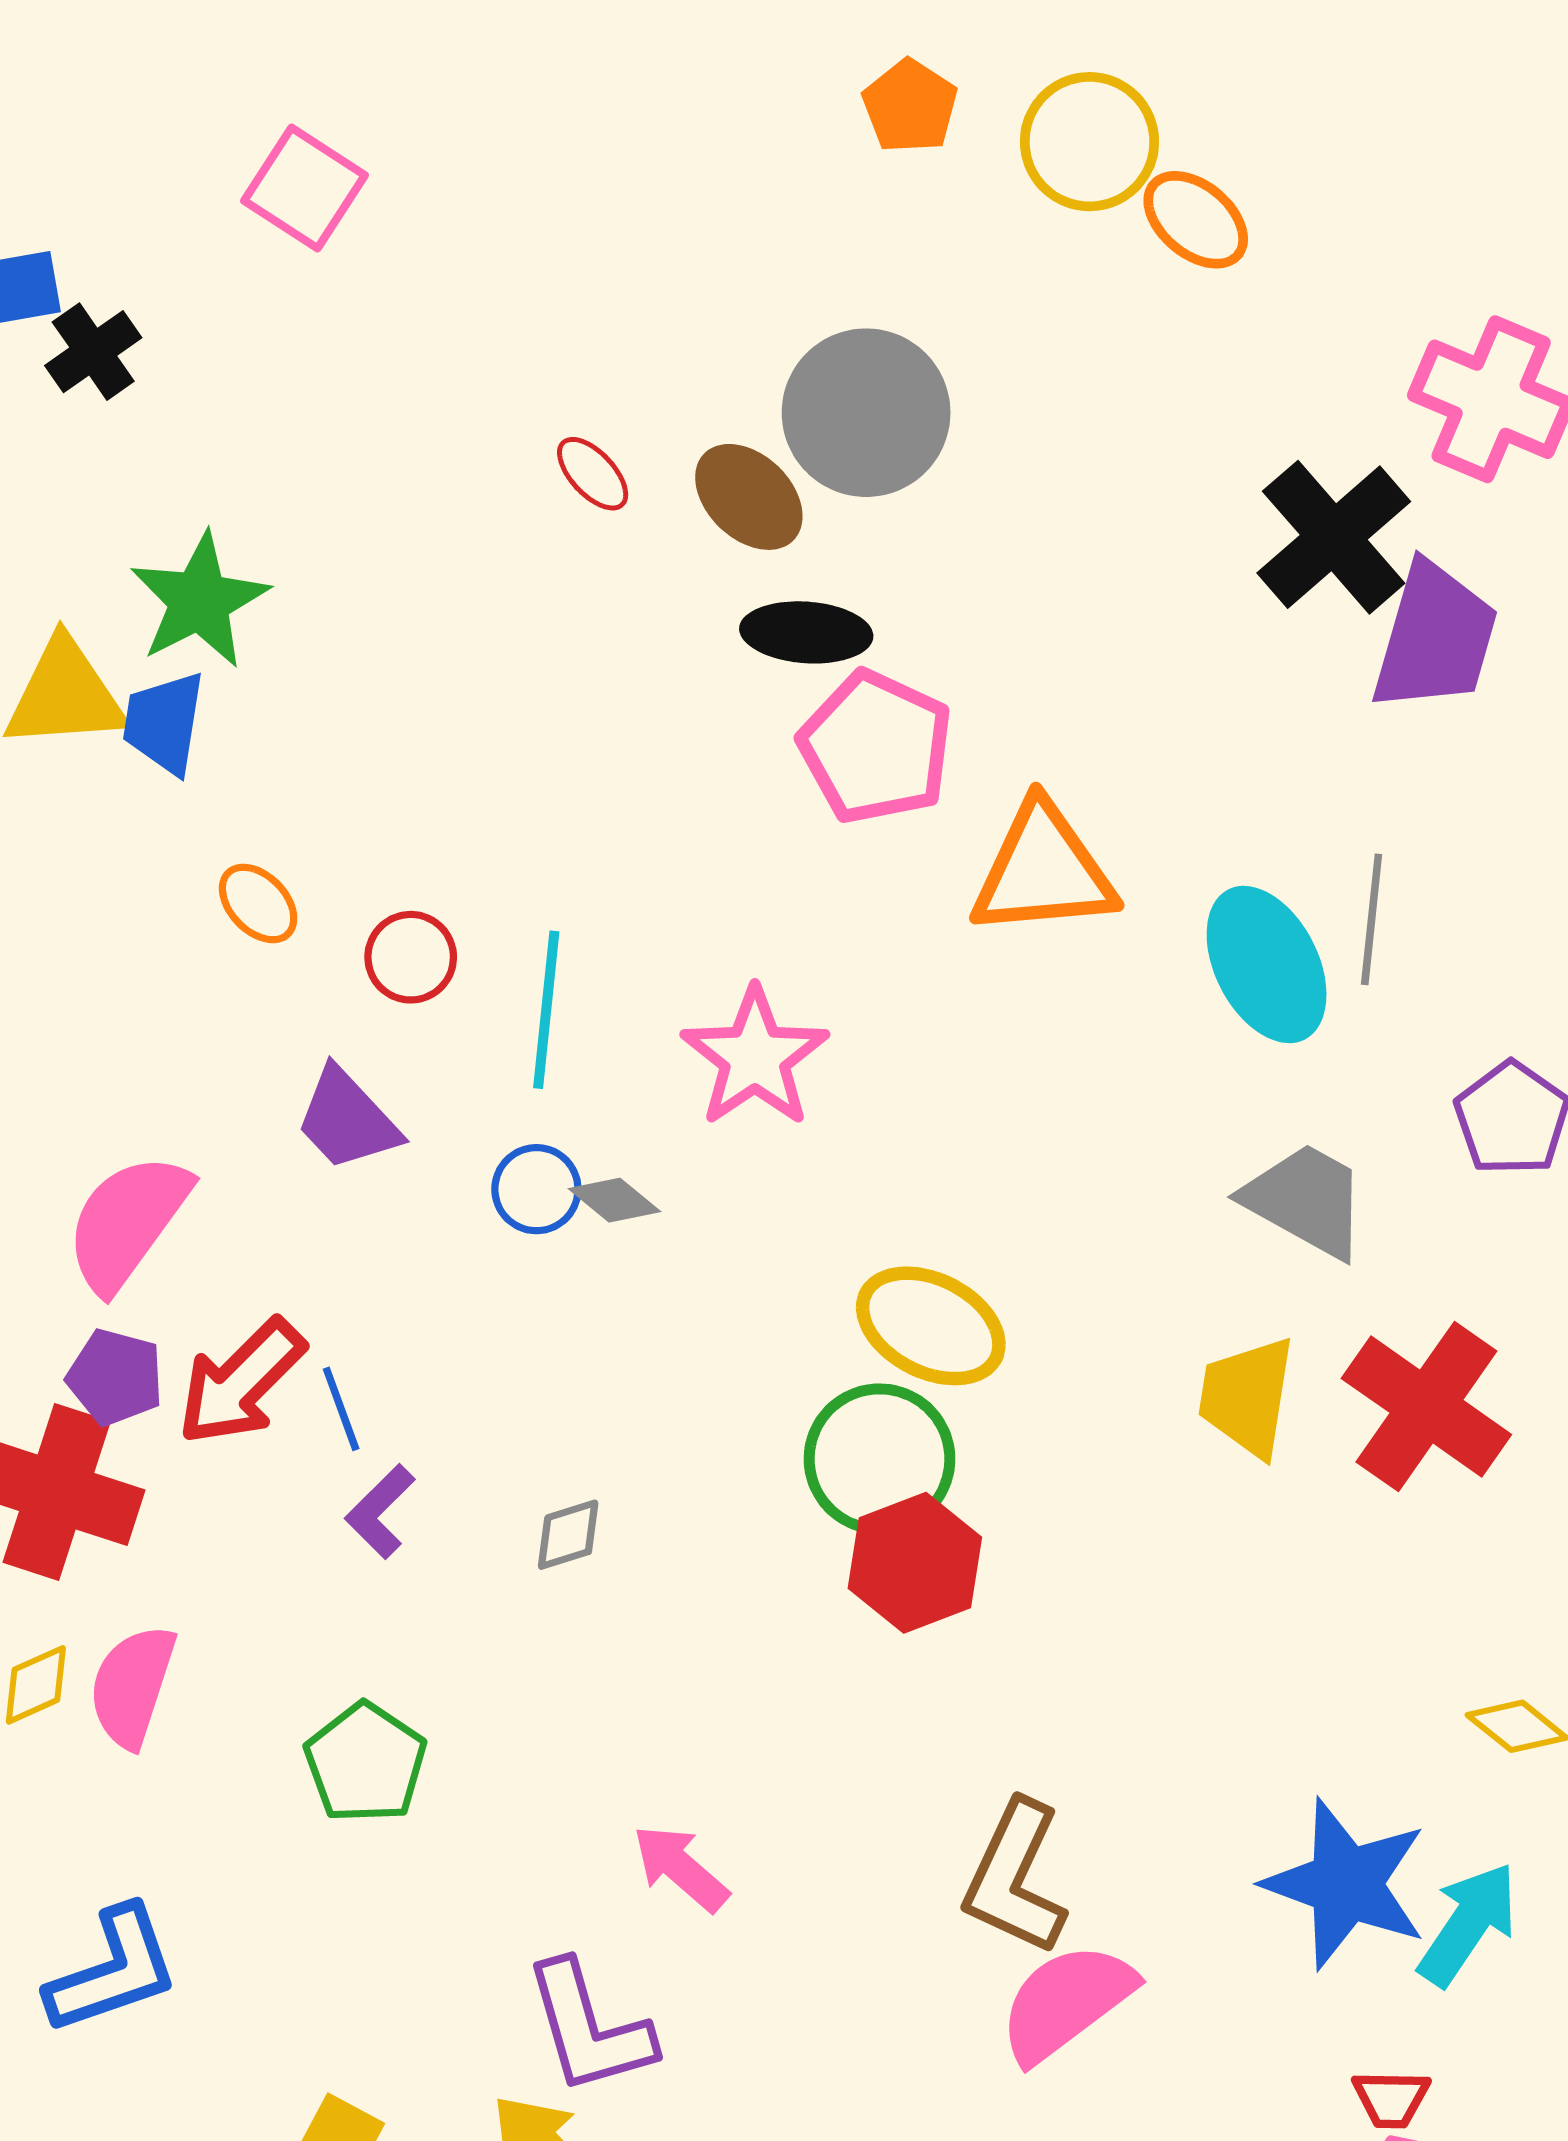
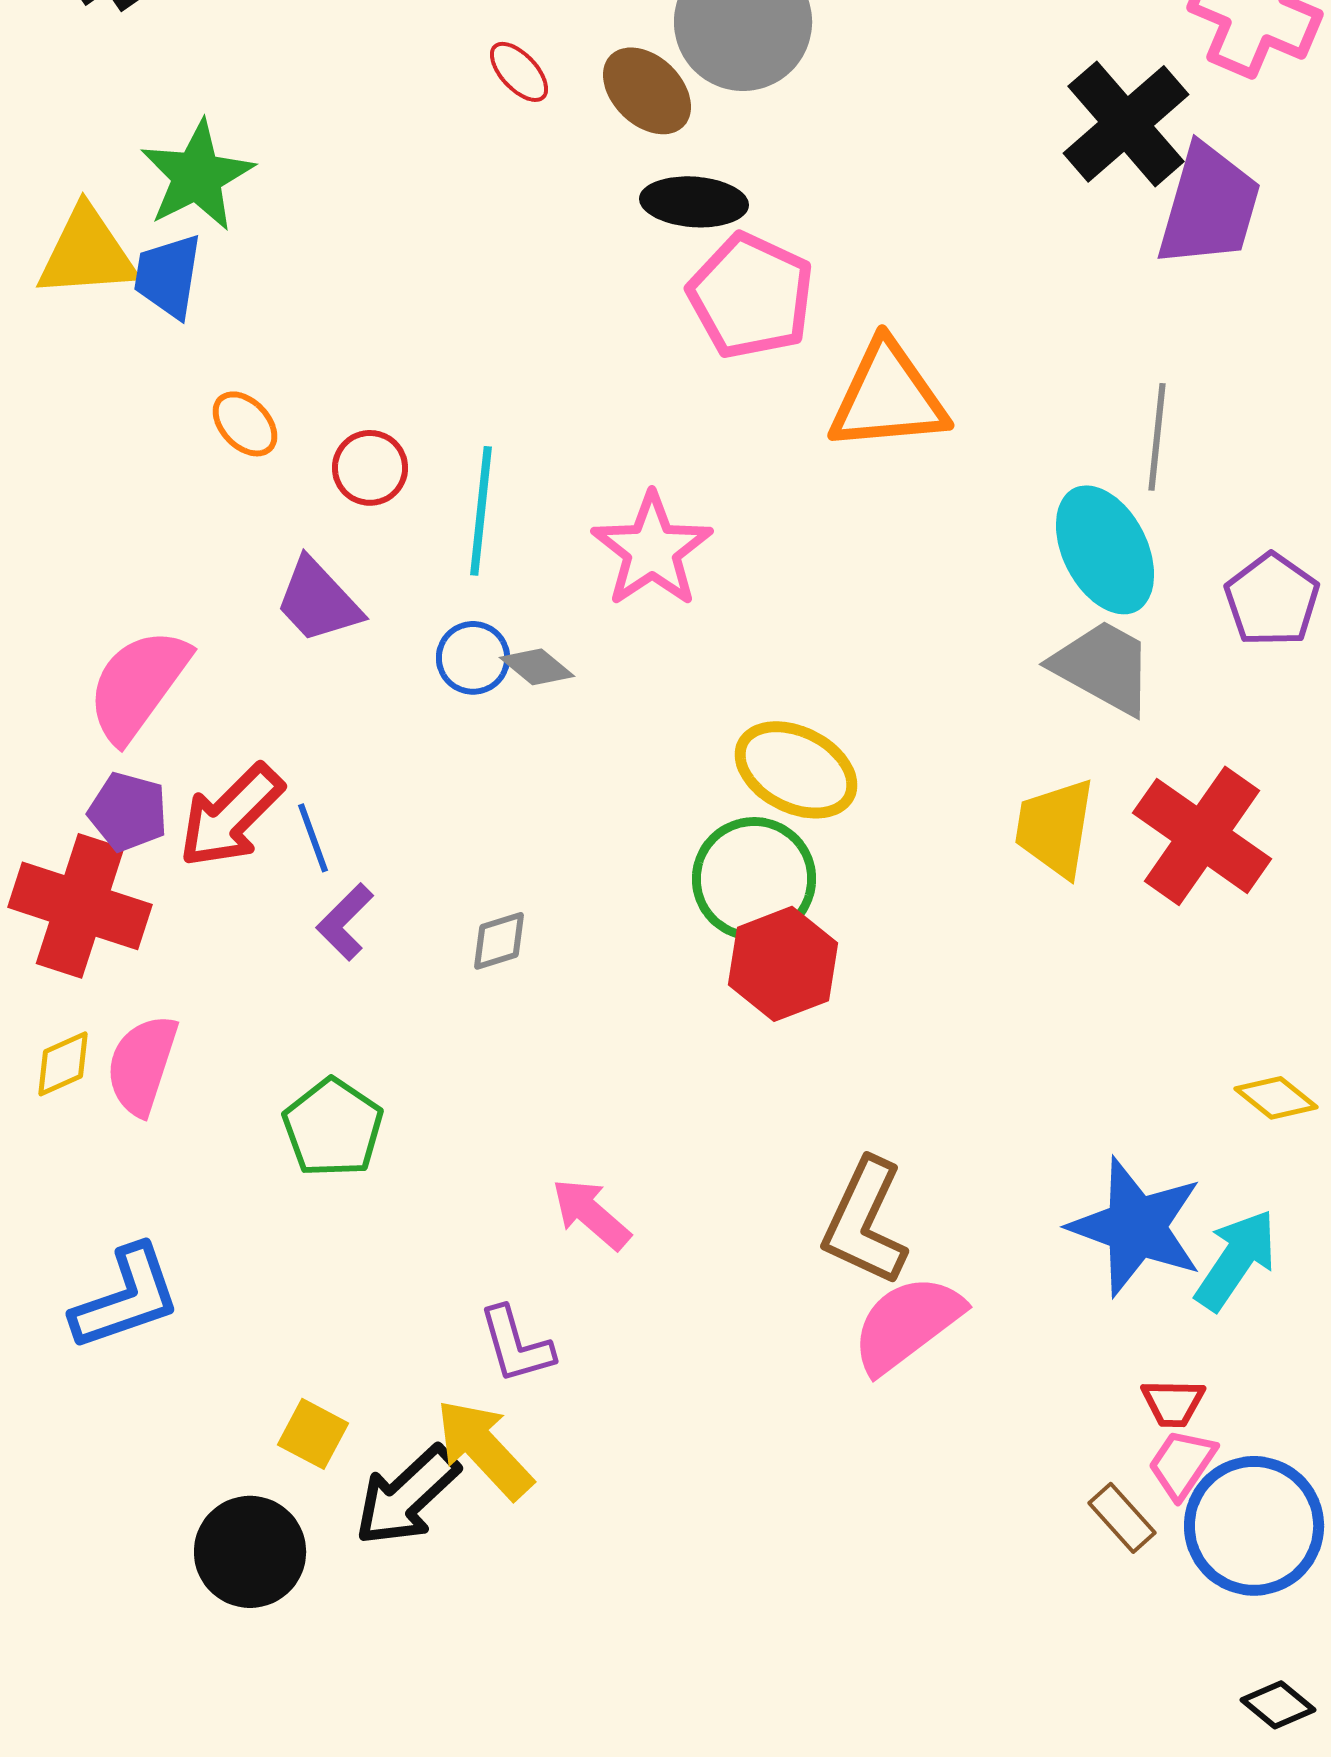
cyan ellipse: (1267, 965) -> (1105, 550), moved
purple L-shape: (589, 2028) -> (516, 1345), size x0.7

